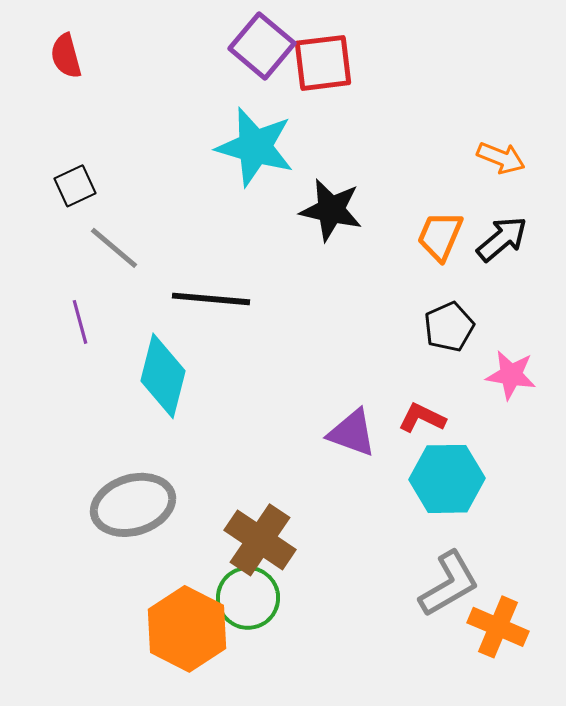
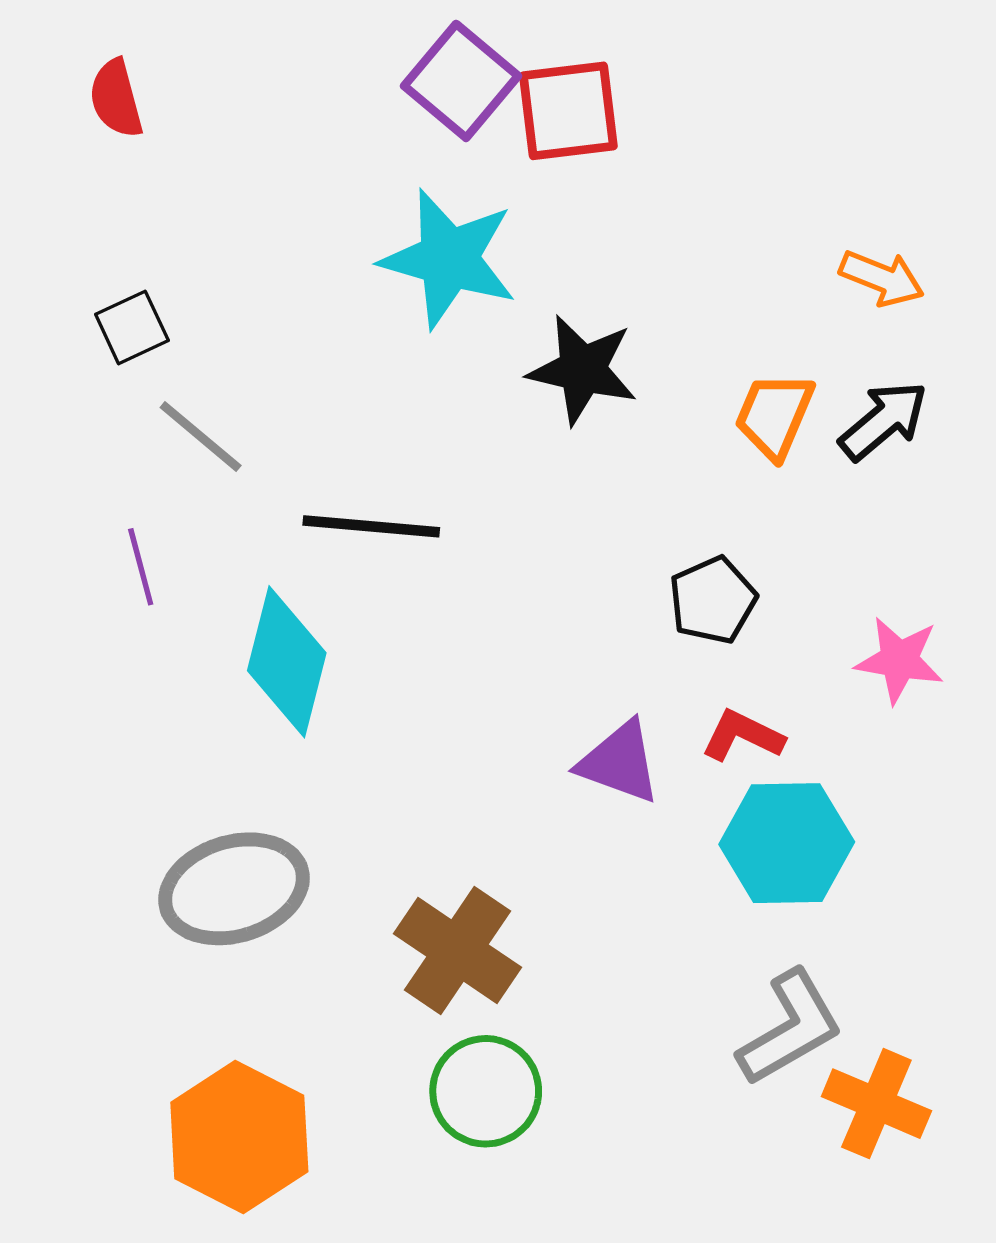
black pentagon: (449, 327) -> (713, 600), moved
green circle: (248, 598) -> (486, 1091), moved
orange hexagon: (187, 629) -> (239, 1137), moved

